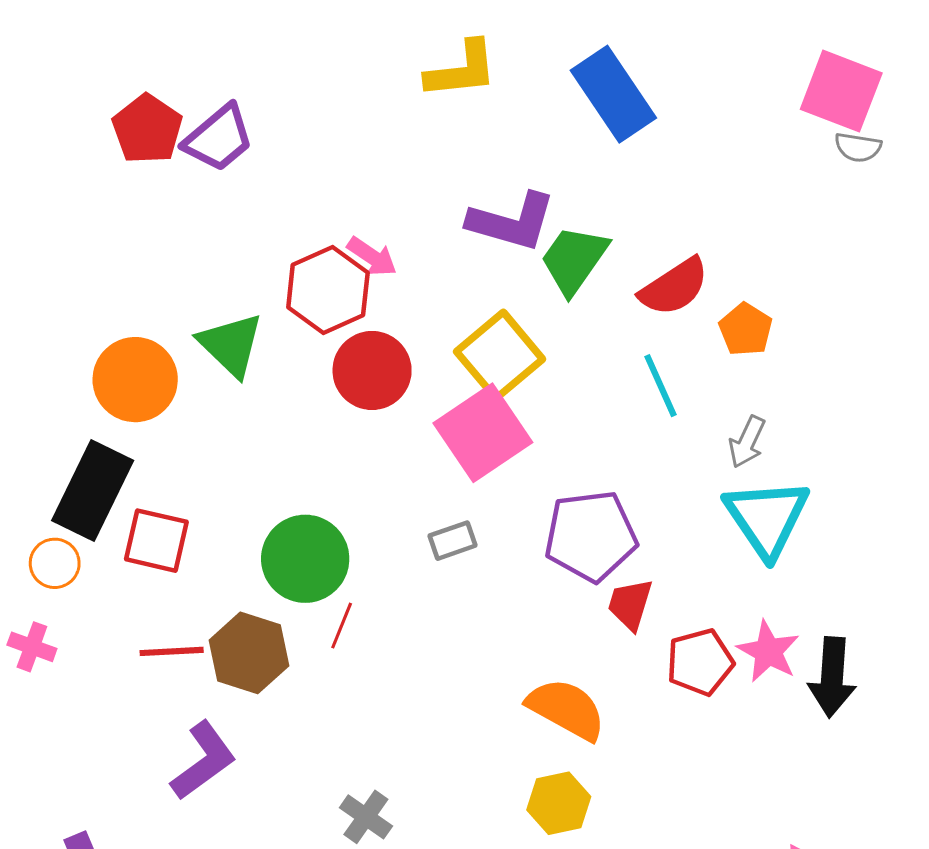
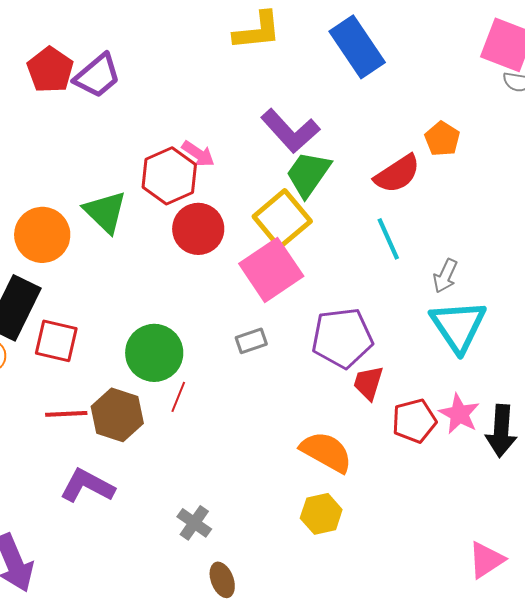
purple L-shape: (512, 222) -> (290, 131), turned 32
green trapezoid: (574, 260) -> (308, 174), moved
orange pentagon: (746, 329) -> (442, 139), moved
purple L-shape: (203, 761) -> (87, 486), turned -116

